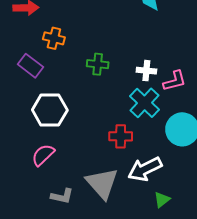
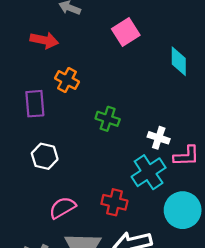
purple rectangle: (30, 66) -> (35, 104), turned 35
white hexagon: (50, 110) -> (45, 156), size x0.7
pink semicircle: (43, 155) -> (62, 208), moved

